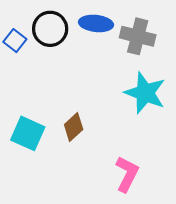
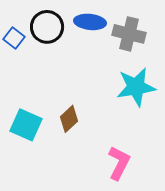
cyan star: (145, 93) -> (136, 87), turned -30

